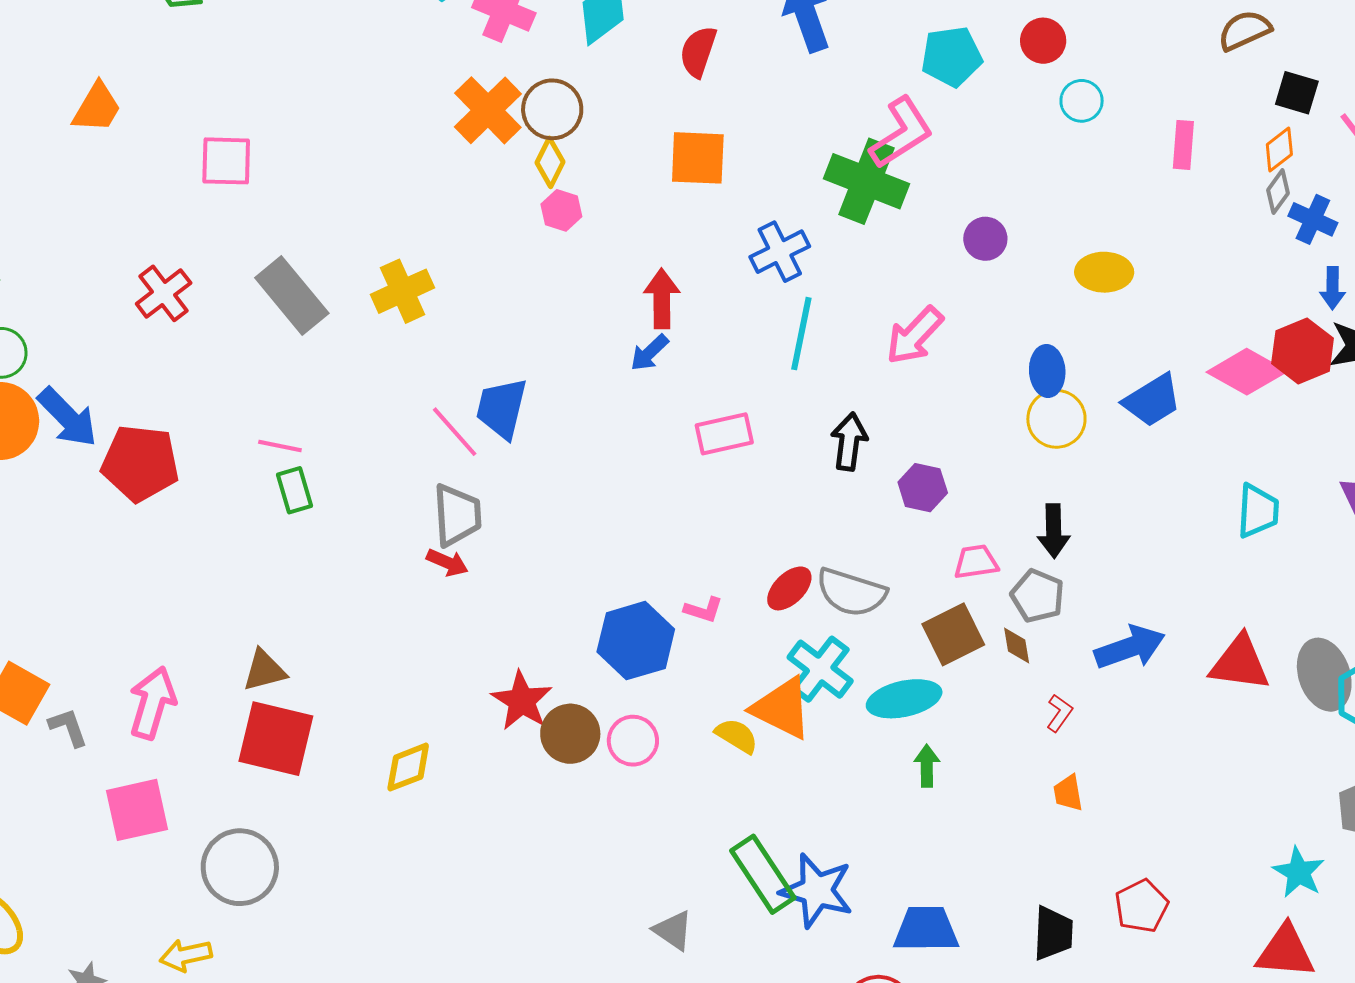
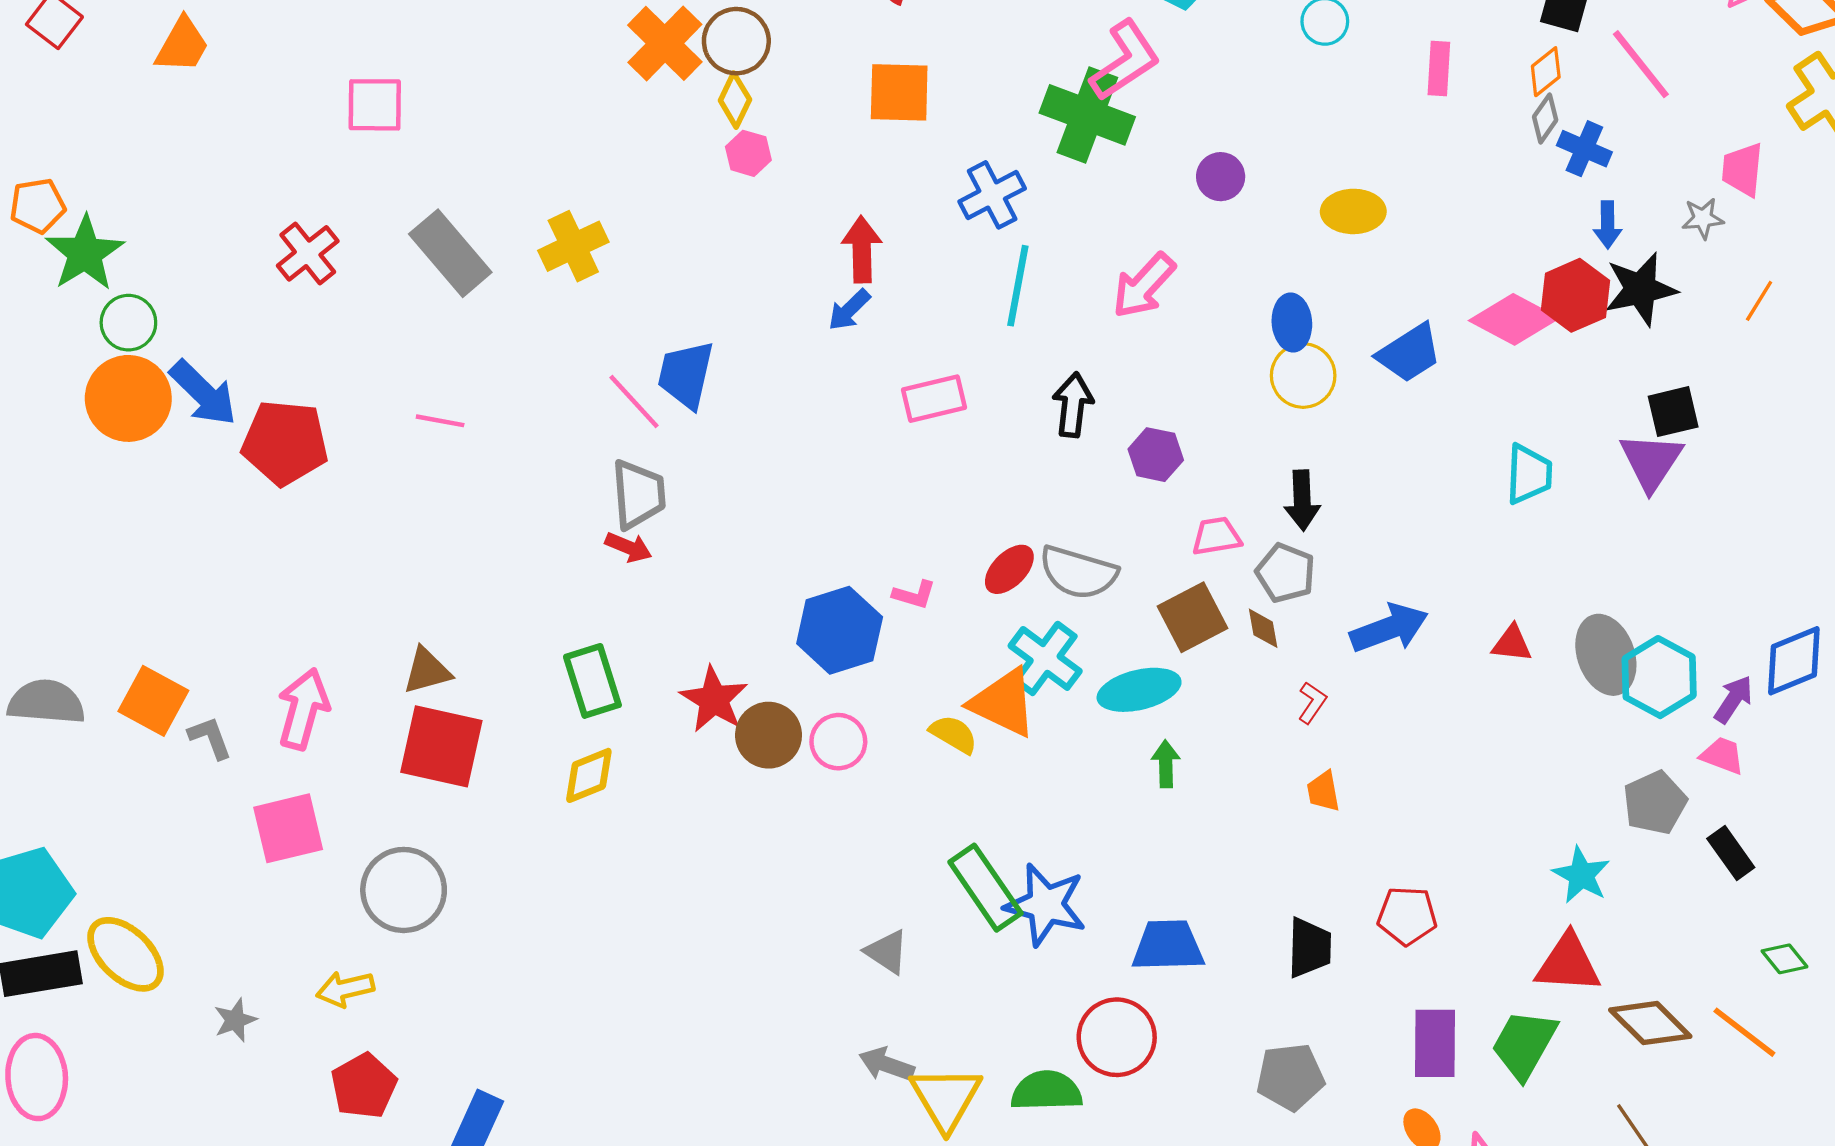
orange trapezoid: (97, 108) -> (182, 45), moved
green rectangle: (295, 490) -> (592, 681), moved, size x1.4
red triangle: (1240, 663) -> (1512, 644), size x0.6
red pentagon: (1142, 906) -> (1407, 916), turned 30

